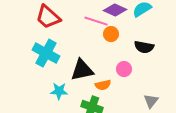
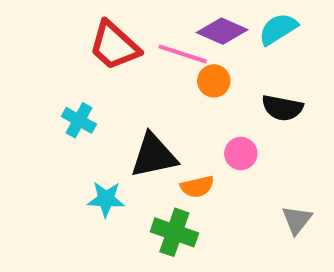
red trapezoid: (48, 17) -> (114, 46), moved
cyan cross: (46, 53) -> (79, 120), size x0.6

